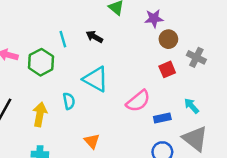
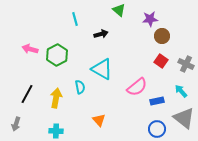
black arrow: (94, 37) -> (101, 34), turned 136
cyan line: (63, 39) -> (75, 19), moved
gray cross: (196, 57) -> (186, 64), moved
red square: (167, 69) -> (161, 61), turned -32

